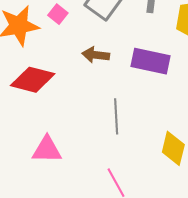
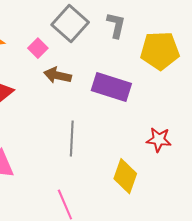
pink square: (58, 14) -> (38, 48), moved

